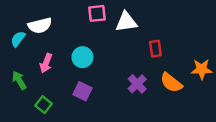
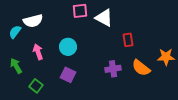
white triangle: (126, 22) -> (104, 18), turned 36
pink arrow: (46, 63) -> (38, 52), turned 140
purple cross: (137, 84) -> (113, 69), turned 35

